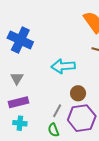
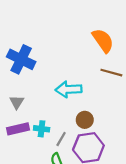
cyan cross: (20, 123) -> (42, 129), moved

